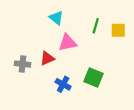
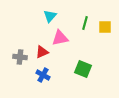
cyan triangle: (56, 18) -> (50, 16), turned 32
blue cross: (63, 84) -> (43, 75), moved

